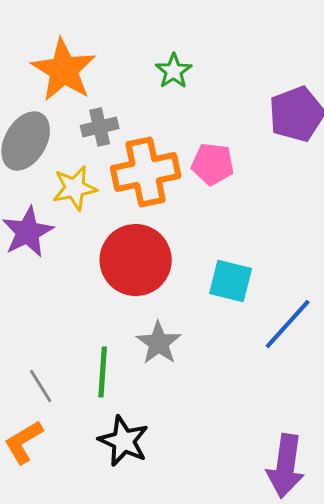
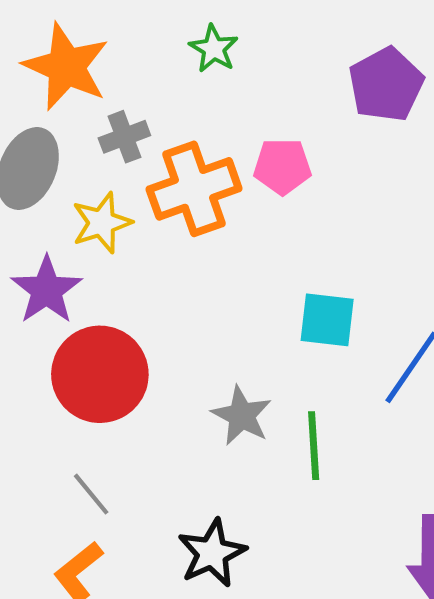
red circle: (136, 260) -> (100, 374), moved
green line: (103, 372) -> (314, 446), moved
black star: (124, 441) -> (212, 553), turned 30

